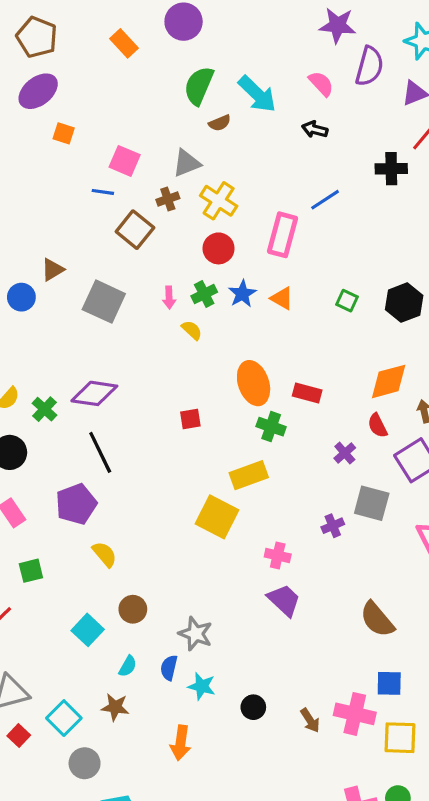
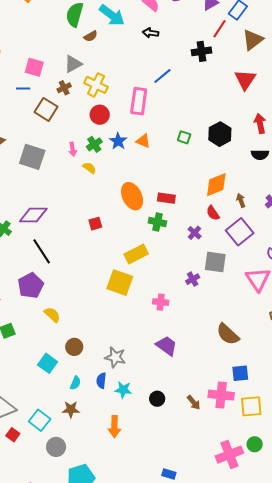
green cross: (271, 427) -> (157, 222), moved
purple trapezoid: (284, 600) -> (166, 346), moved

